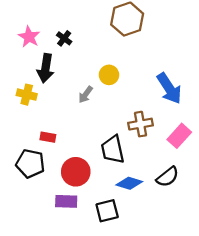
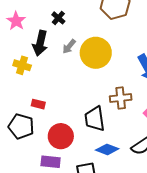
pink star: (29, 37) -> (16, 21), moved
yellow circle: (109, 75) -> (96, 53), size x1.8
gray arrow: (86, 95) -> (69, 46), moved

